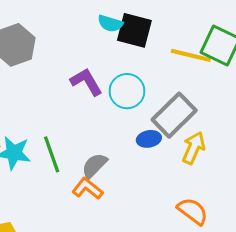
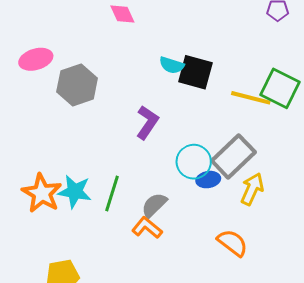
purple L-shape: (86, 82) -> (147, 122), turned 64
cyan circle: (127, 91) -> (194, 162), moved
green line: (52, 154) -> (112, 193), turned 36
orange semicircle: (193, 211) -> (232, 243), moved

